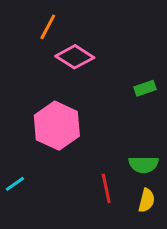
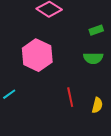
green semicircle: (144, 164) -> (93, 58), moved

